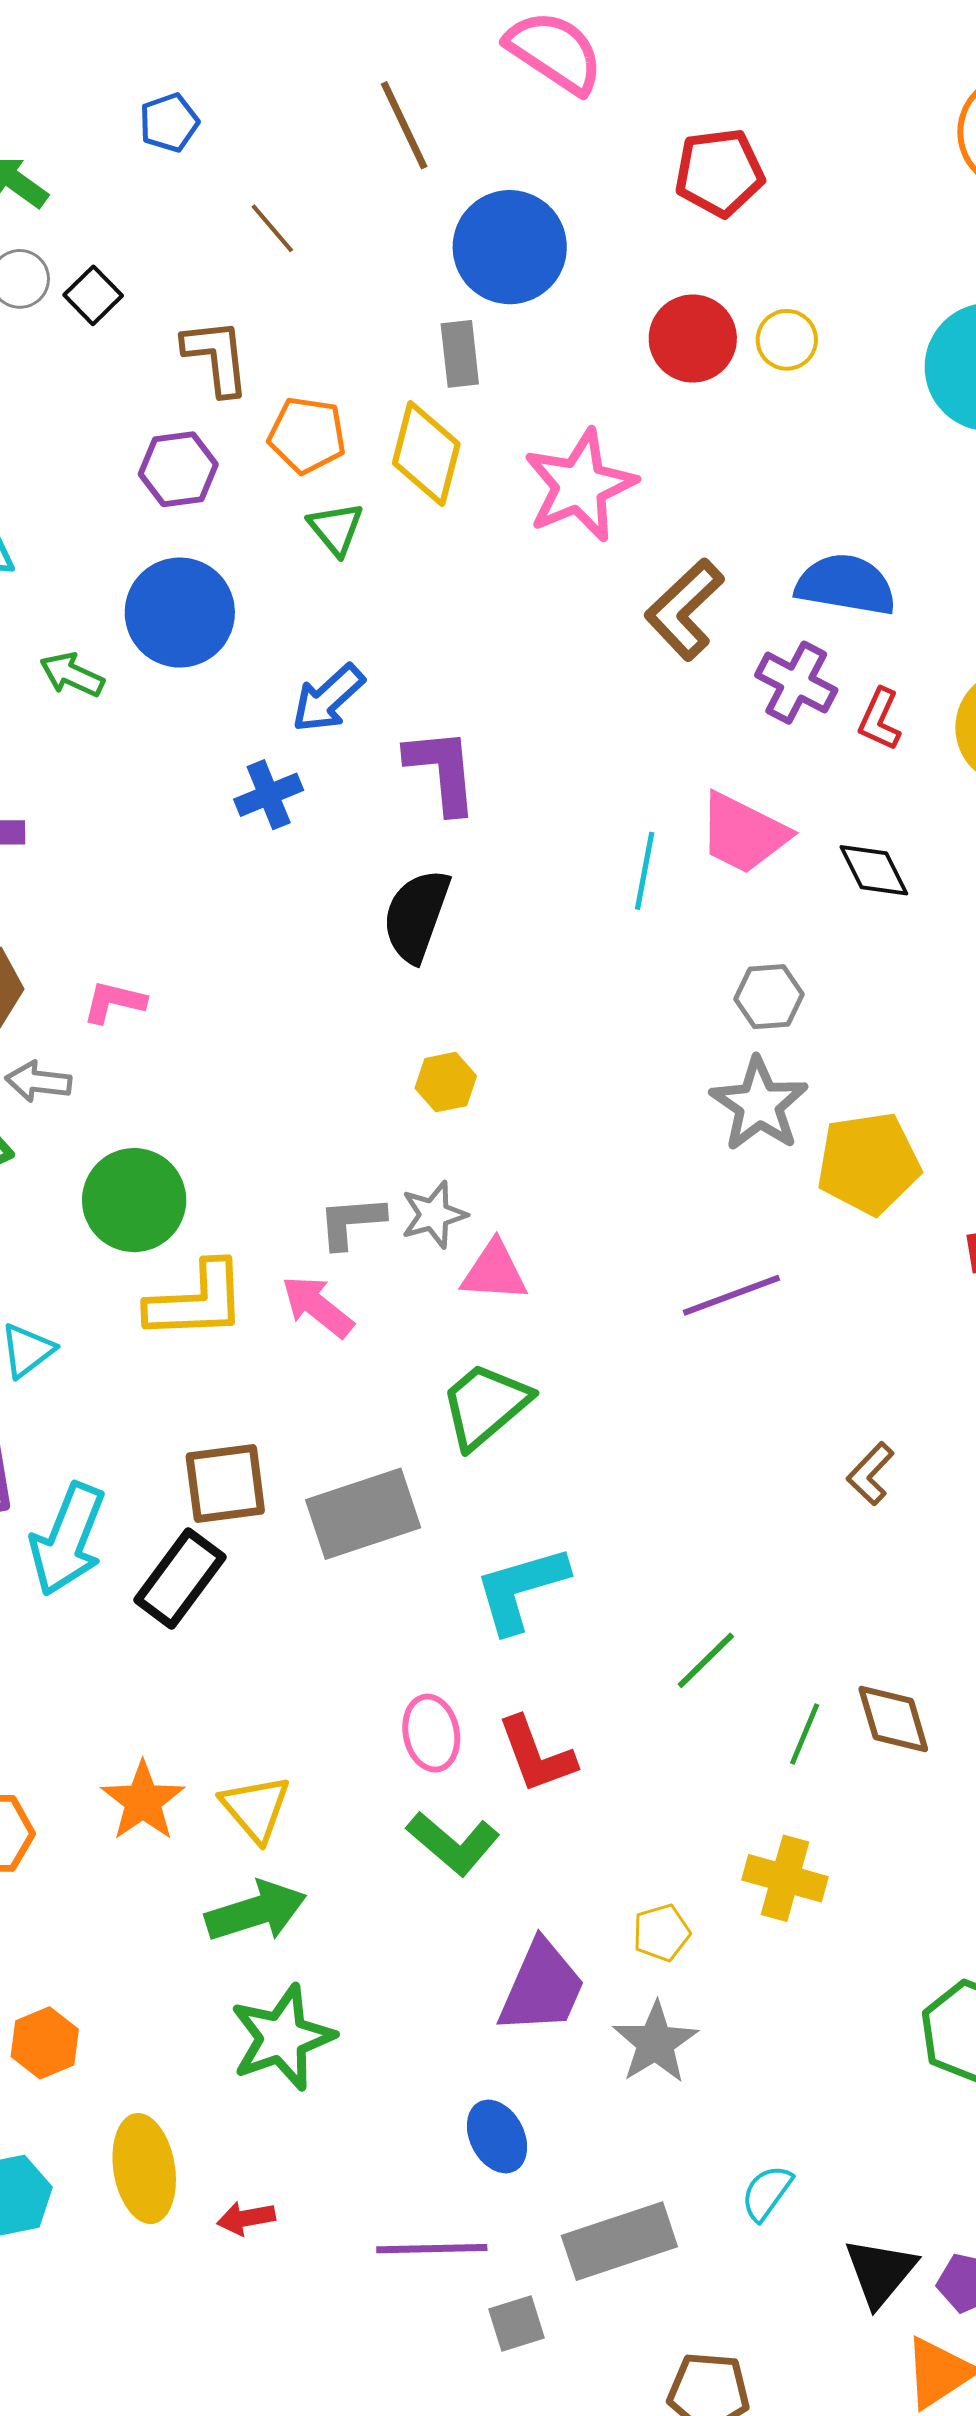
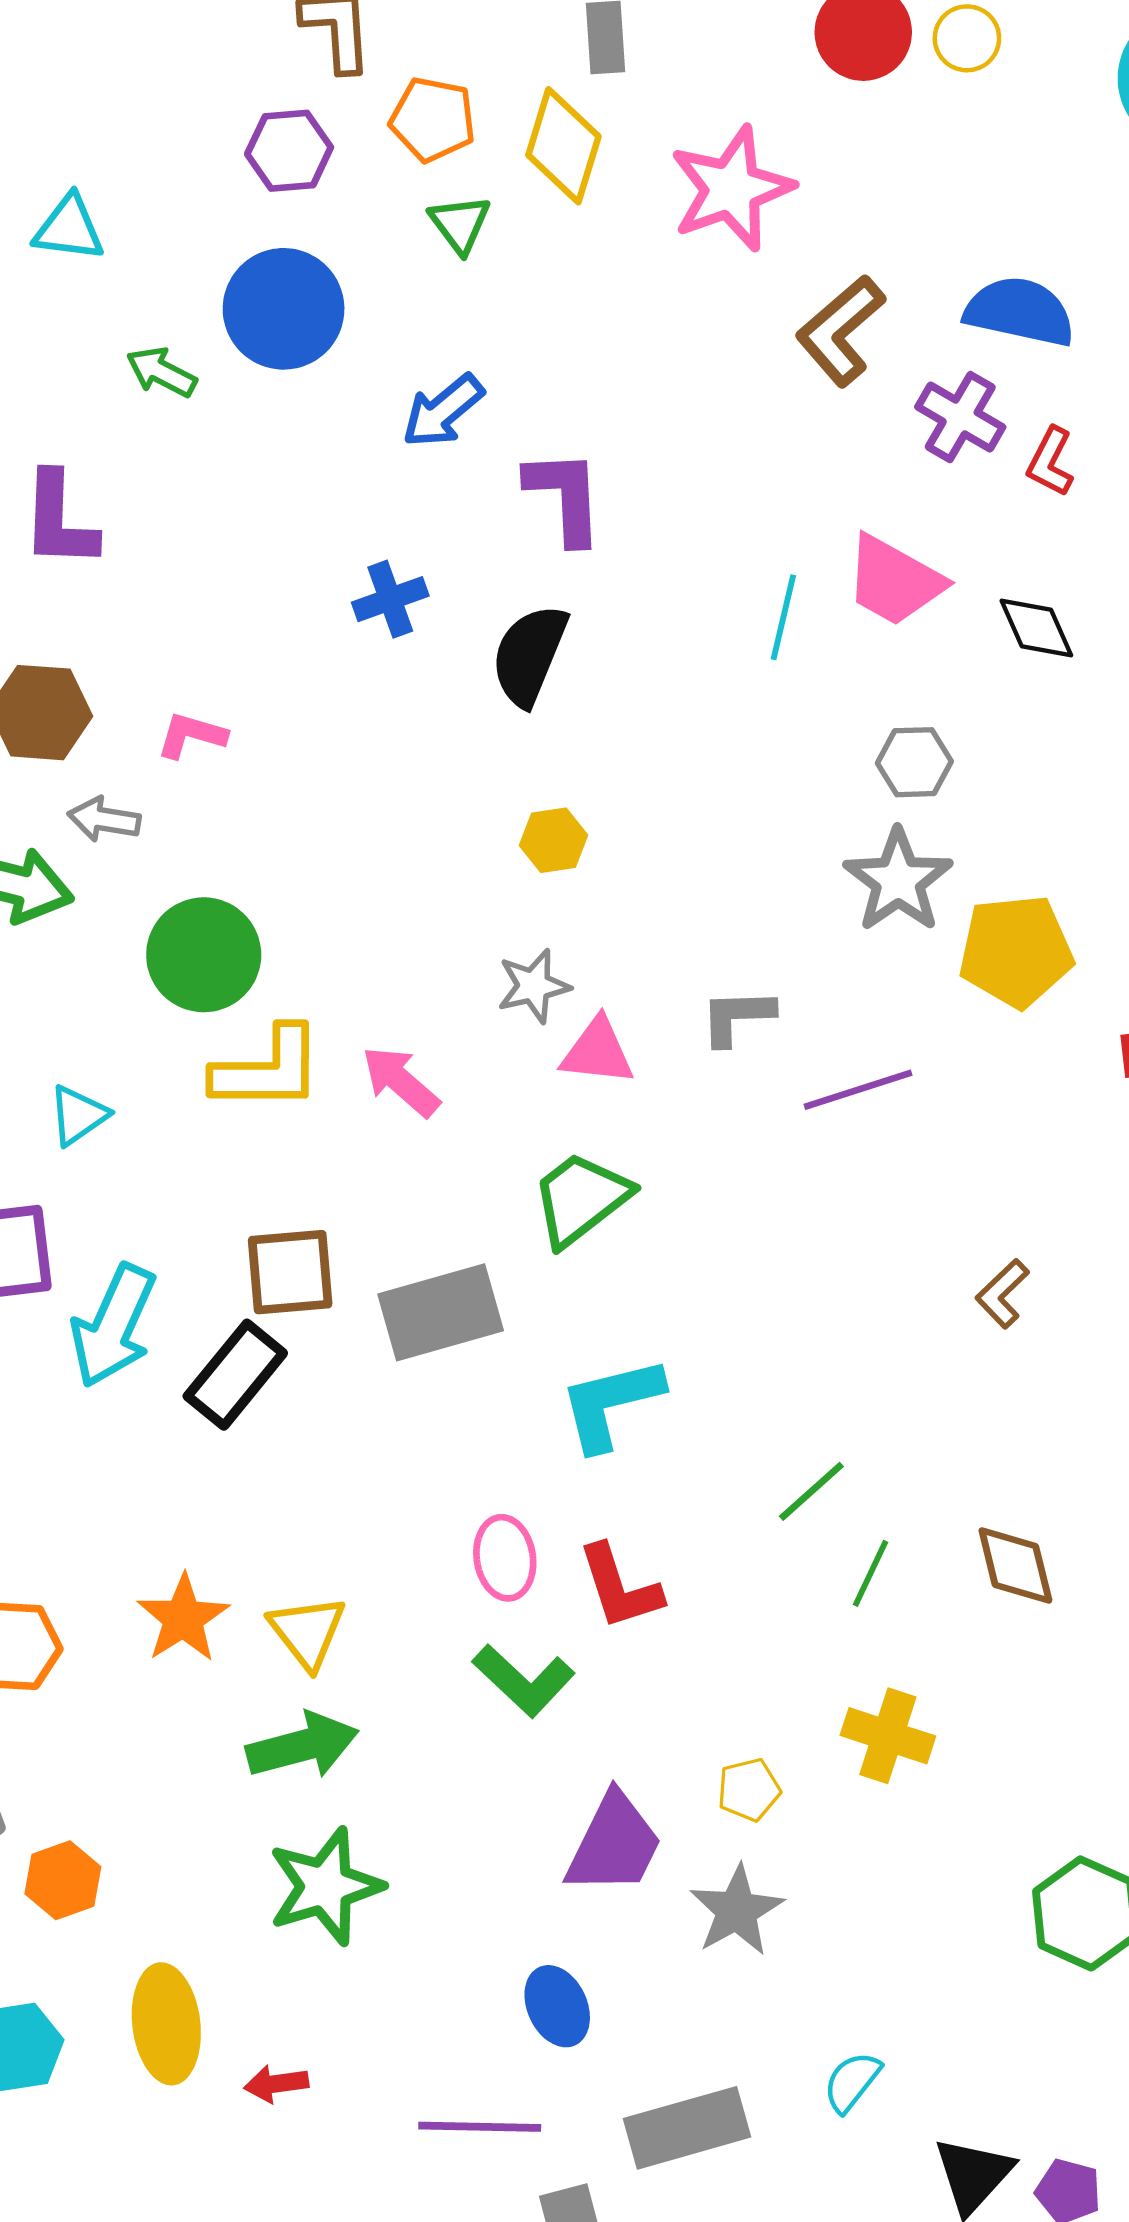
blue cross: (269, 795) -> (390, 599), moved
gray L-shape: (351, 1222) -> (737, 1017), moved
green line: (805, 1734) -> (871, 1573), moved

